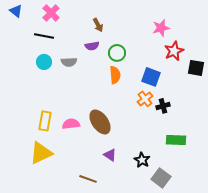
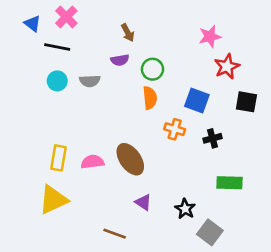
blue triangle: (16, 11) -> (32, 23), moved
black square: (196, 68) -> (246, 102), moved
orange cross: (145, 99) -> (175, 129), moved, turned -35

